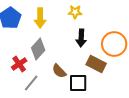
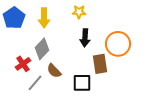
brown rectangle: (96, 64) -> (100, 64), turned 54
brown semicircle: (59, 71) -> (54, 71), moved

